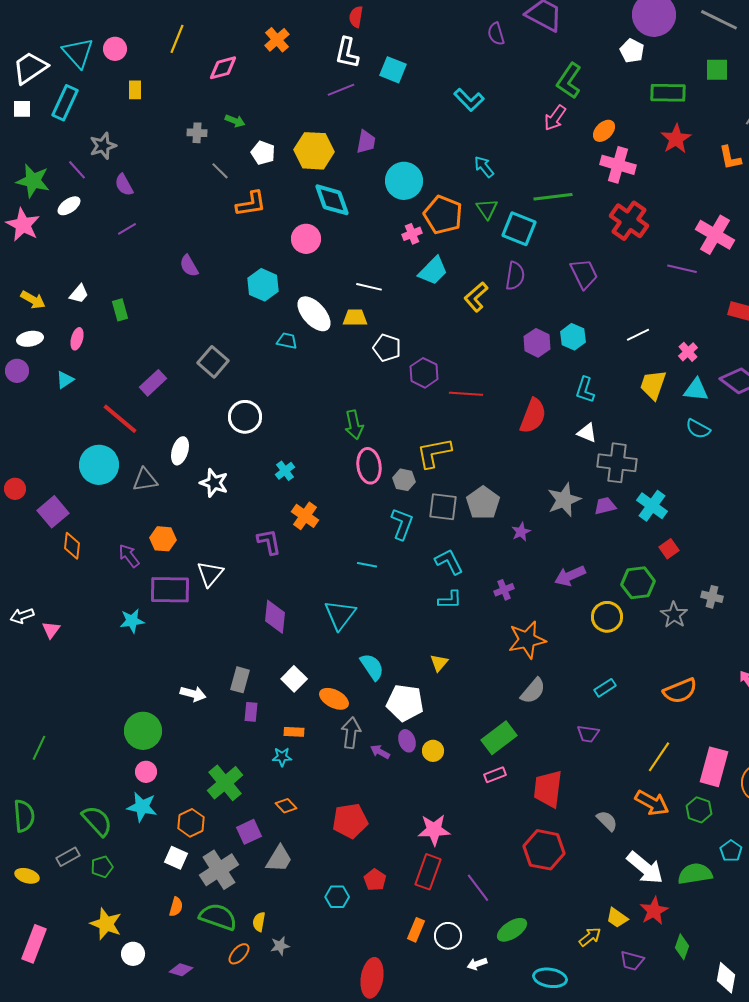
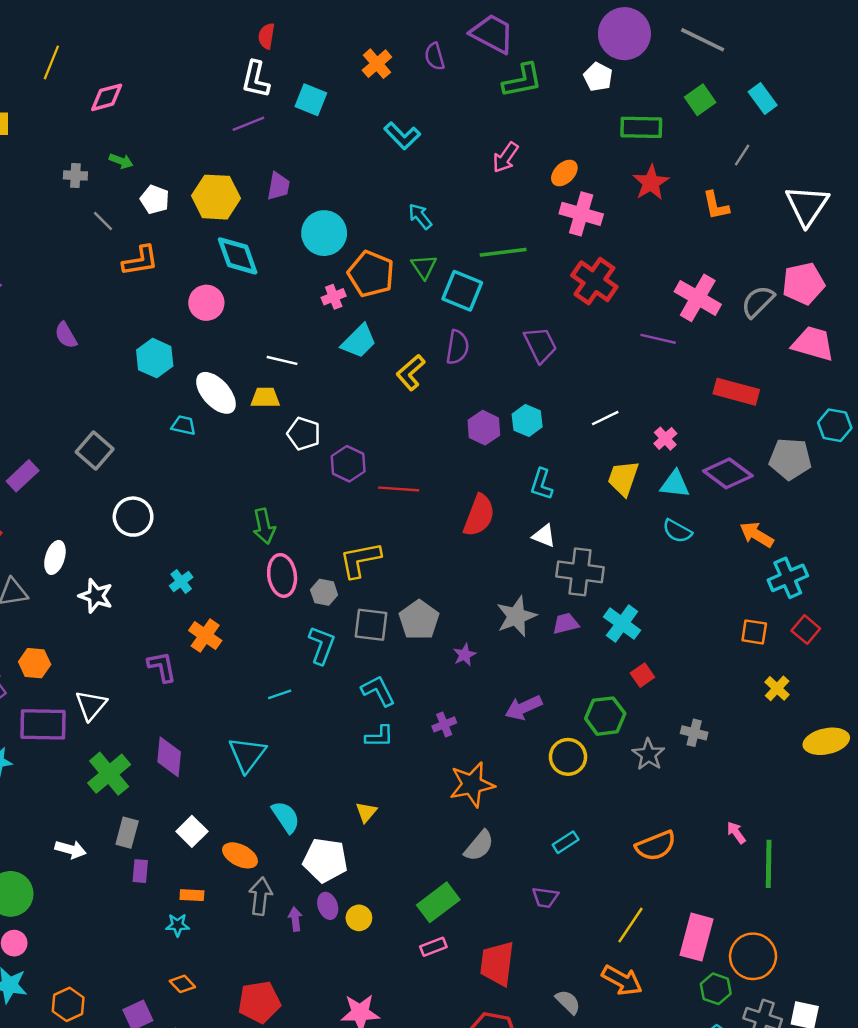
orange cross: (277, 40) -> (377, 64), moved
green square: (717, 70) -> (700, 100), turned -35
green L-shape: (569, 81) -> (522, 80), moved, turned -135
cyan line: (367, 565) -> (280, 694), turned -30
purple arrow: (380, 752) -> (295, 919), turned 54
green cross: (225, 783) -> (109, 774), moved
green hexagon: (699, 810) -> (716, 989), moved

